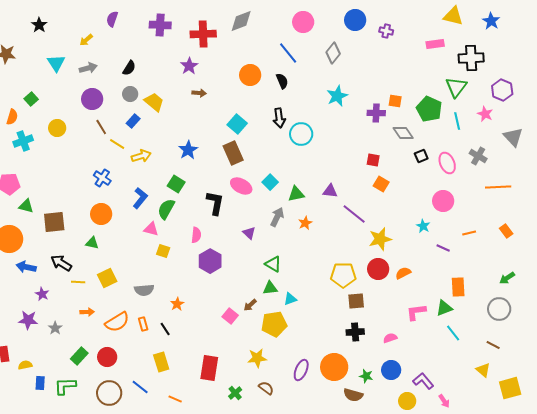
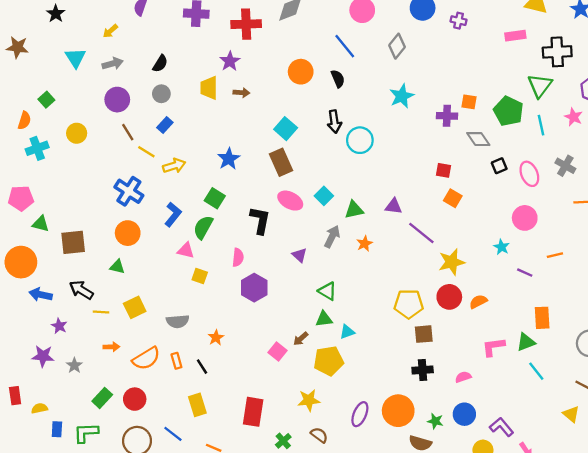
yellow trapezoid: (154, 102) -> (209, 88), moved, turned -130
blue cross: (102, 178) -> (129, 191), size x1.4

